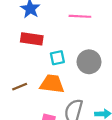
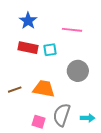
cyan square: (57, 58) -> (50, 50), moved

